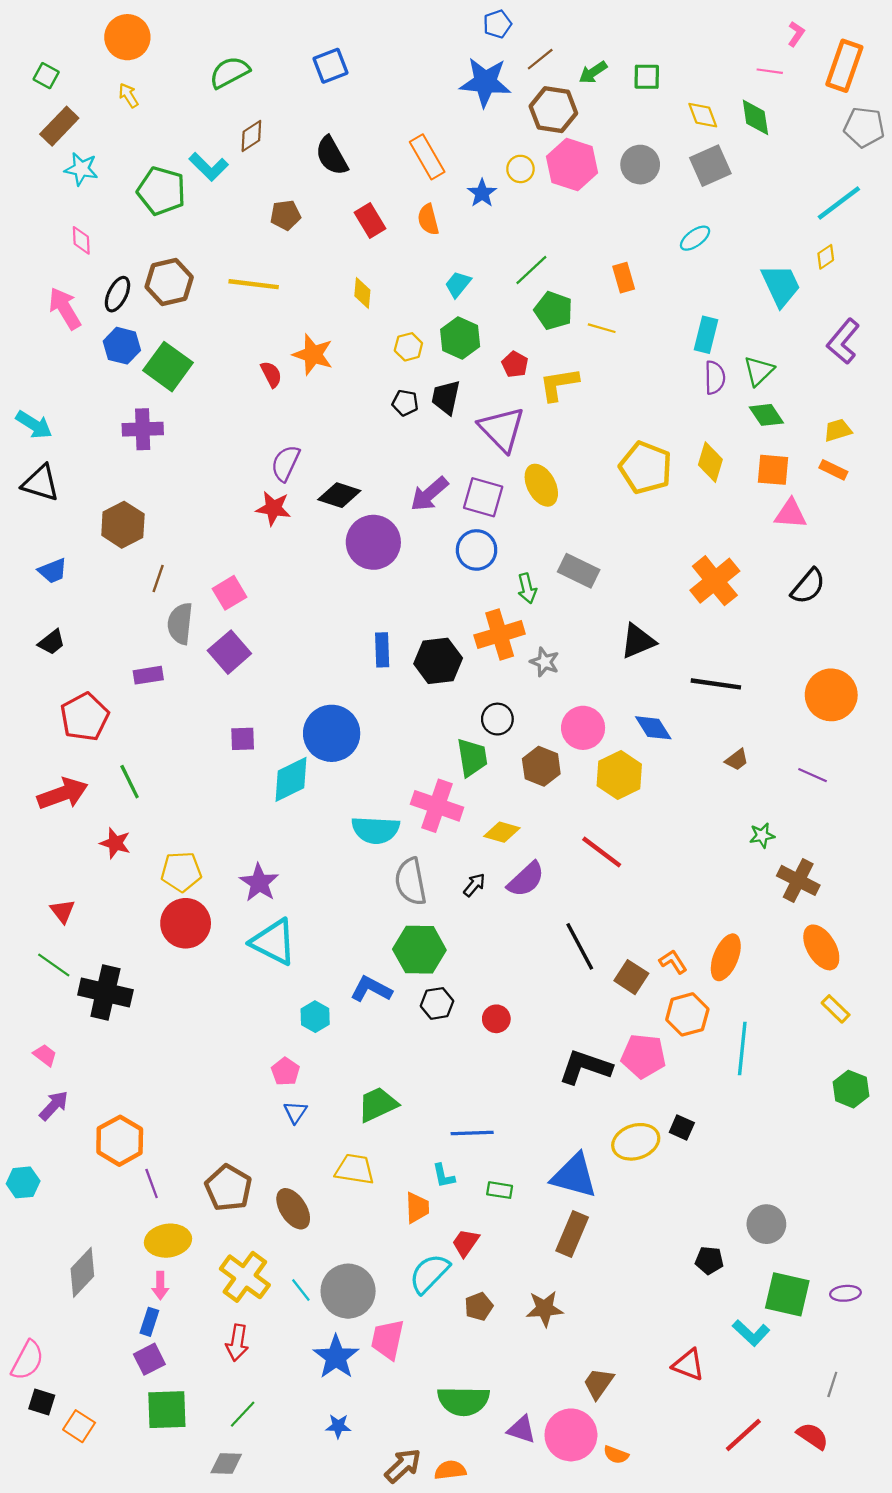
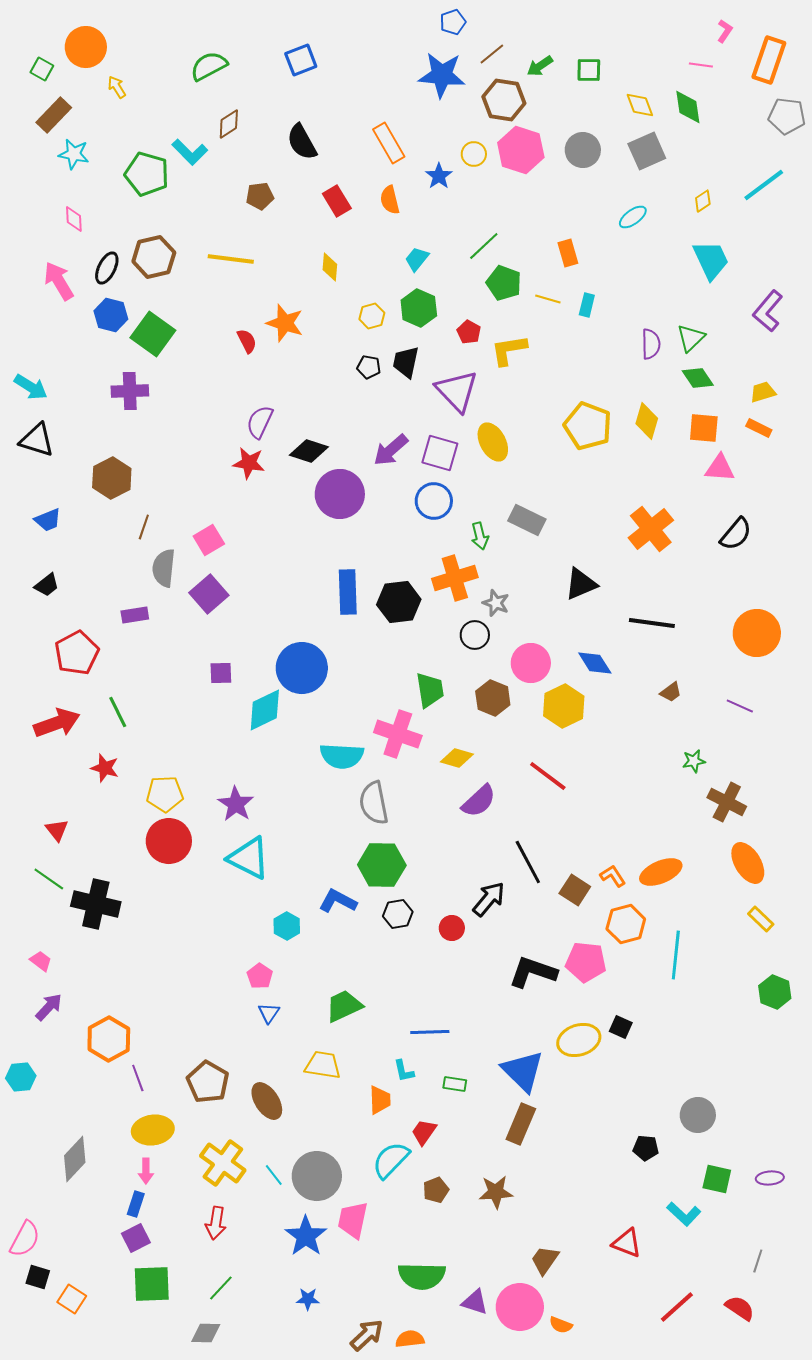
orange circle: (127, 37) -> (86, 47), moved
yellow diamond: (826, 257) -> (703, 201), moved
cyan rectangle: (706, 335) -> (587, 305), moved, size x0.7
blue rectangle: (382, 650) -> (348, 592), size x1.4
black circle: (497, 719) -> (475, 635), moved
black arrow: (474, 885) -> (489, 899), moved, size x1.6
orange ellipse: (726, 957) -> (661, 872), turned 45
blue triangle: (574, 1176) -> (523, 1071), turned 30
green square: (787, 1294) -> (717, 1179), size x0.7

